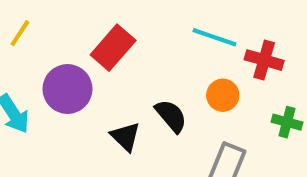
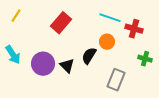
purple circle: (67, 89) -> (43, 64), moved
orange circle: (223, 95) -> (107, 42), moved
black semicircle: (171, 116) -> (89, 56), turned -108

